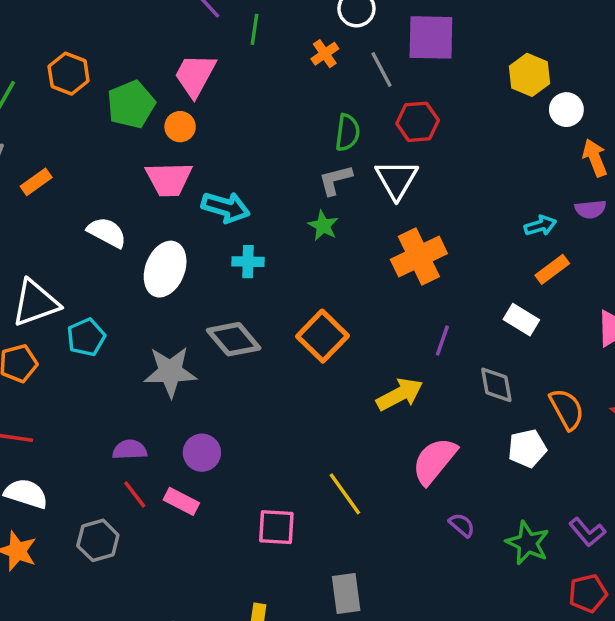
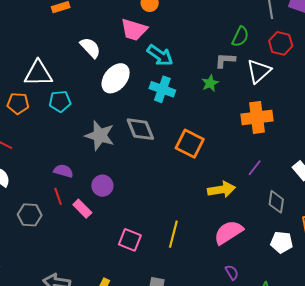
cyan cross: (248, 262) -> (162, 89), size x1.4
orange square: (322, 336) -> (190, 144), turned -36
yellow line: (345, 494) -> (173, 234), turned 32

